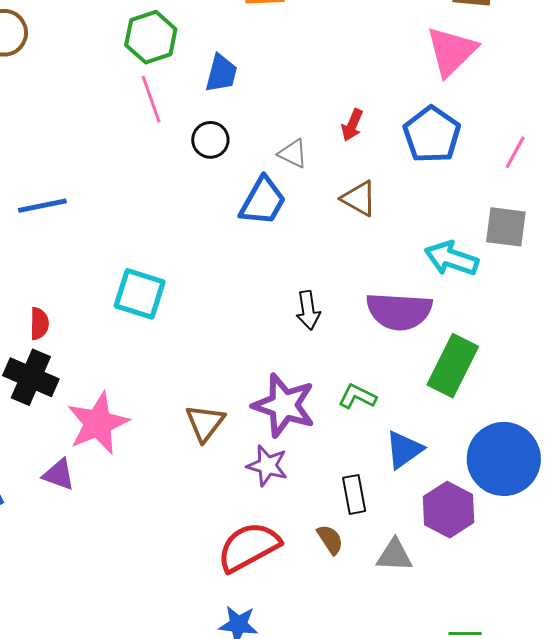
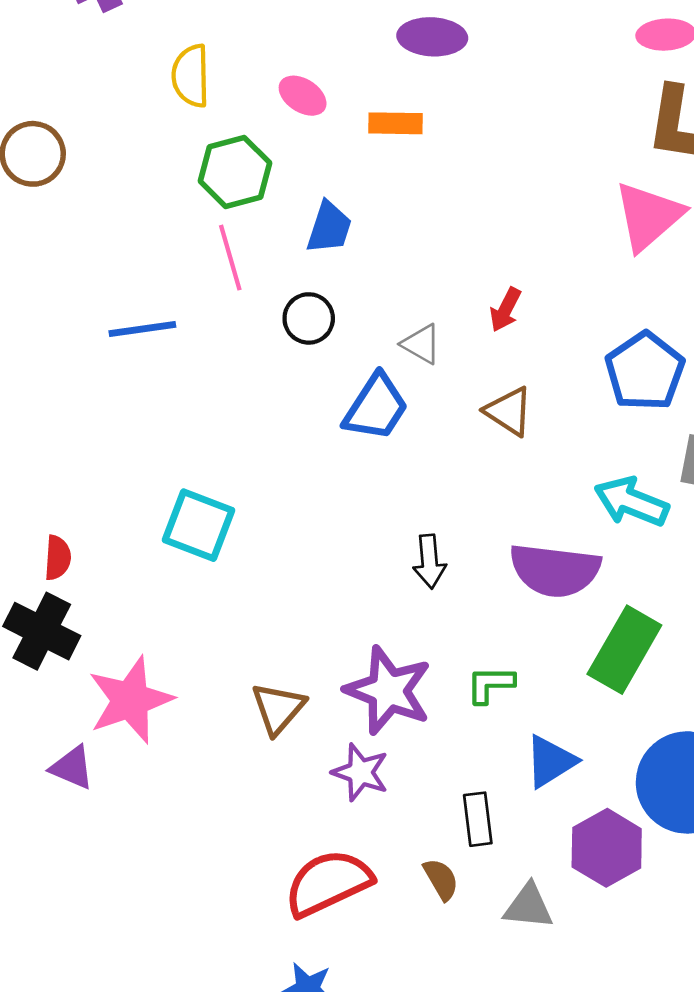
blue pentagon: (432, 135) -> (645, 371), moved
blue line: (42, 206) -> (142, 329), moved
green L-shape: (357, 397) -> (490, 684), turned -30

